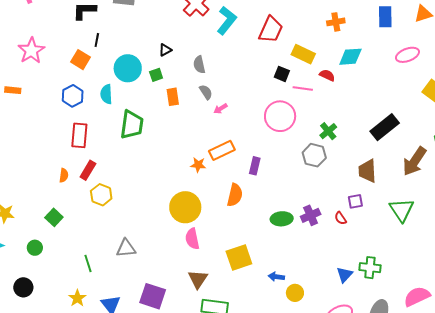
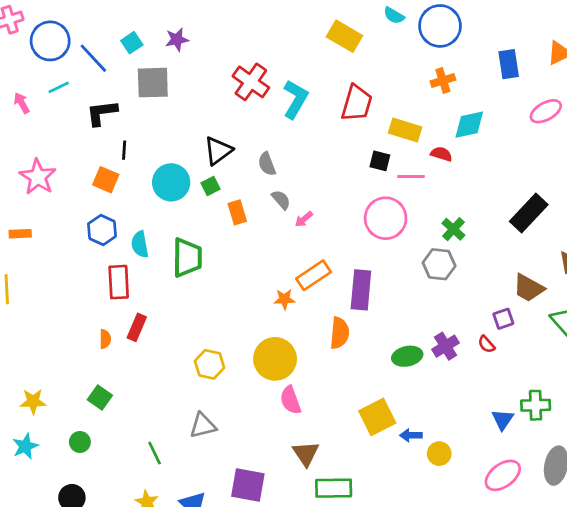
black triangle: (165, 50) -> (218, 151), size x1.6
cyan semicircle: (106, 94) -> (140, 244), moved
purple rectangle: (255, 166) -> (361, 290), size x1.6
brown trapezoid: (367, 171) -> (528, 288), moved, turned -50
yellow hexagon: (101, 195) -> (210, 364), moved
yellow square: (239, 257) -> (377, 417), moved

